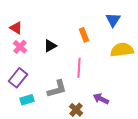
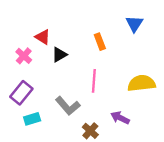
red triangle: (16, 28) -> (43, 37), moved
yellow semicircle: (122, 50) -> (141, 83), moved
gray L-shape: (57, 89) -> (68, 106), turned 65

